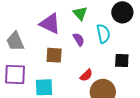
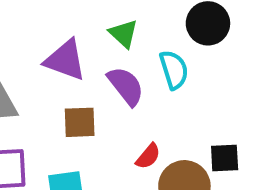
purple semicircle: (79, 39) -> (126, 86), size x1.5
black square: (122, 61) -> (225, 158), moved

